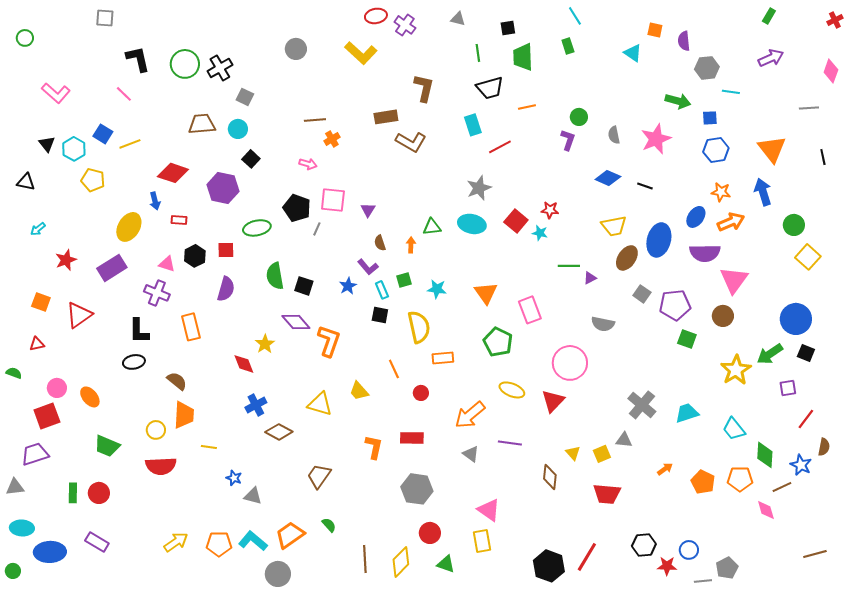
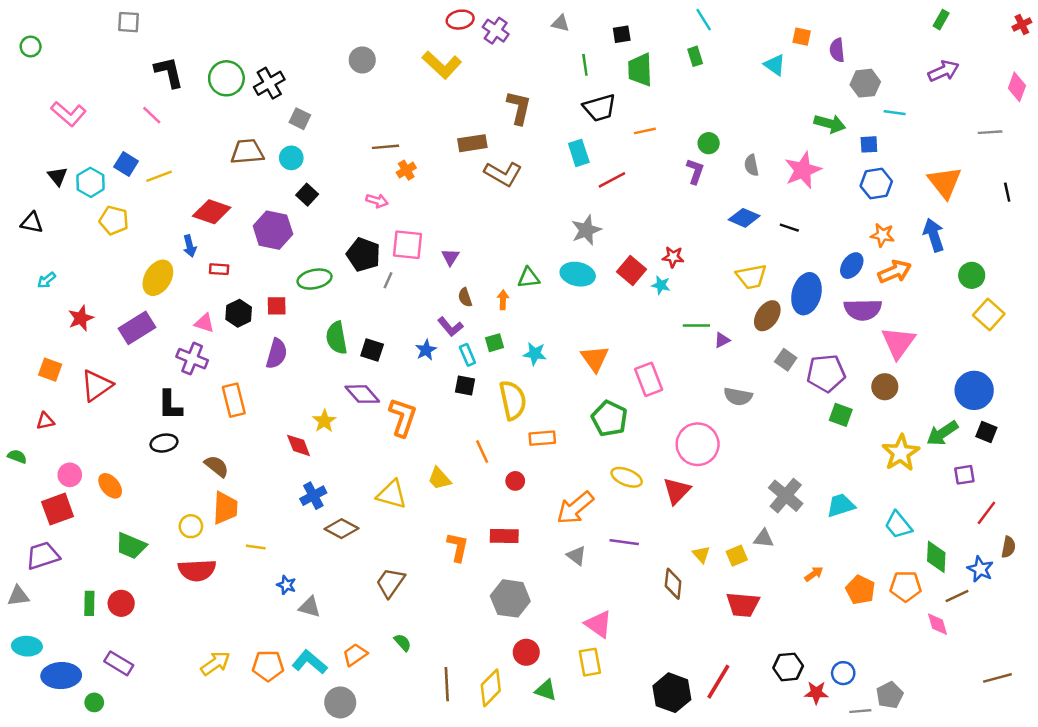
orange trapezoid: (290, 535) -> (355, 655), size x0.7
green circle: (13, 571) -> (94, 702), moved

